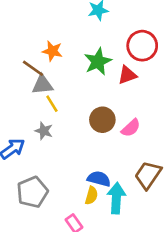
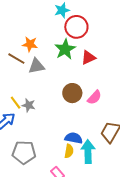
red circle: (142, 46) -> (76, 27), moved
gray triangle: (43, 85) -> (37, 66), moved
yellow line: (52, 104) -> (16, 103), moved
gray pentagon: (32, 192) -> (24, 152), turned 30

